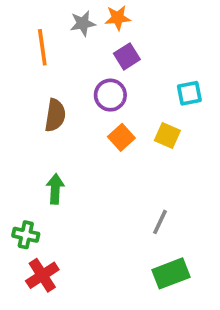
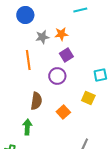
orange line: (42, 47) -> (28, 60), moved
brown semicircle: (55, 115) -> (36, 101), moved
orange square: (121, 137) -> (63, 112), moved

